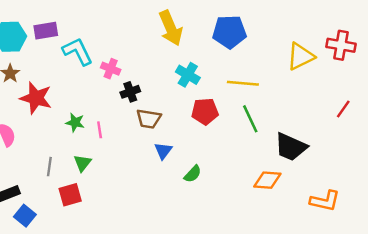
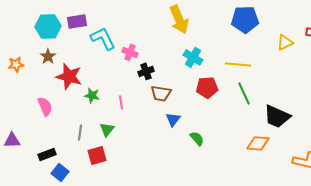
blue pentagon: (229, 32) -> (245, 19), moved
yellow triangle: (300, 56) -> (285, 42), size x0.7
green star: (75, 122) -> (92, 95), moved
green semicircle: (193, 174) -> (197, 138), turned -84

